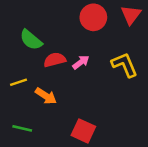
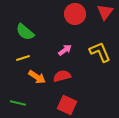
red semicircle: (55, 60) -> (62, 76), moved
yellow line: (18, 82) -> (23, 58), moved

